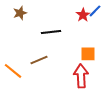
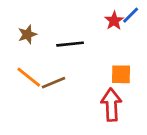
brown star: (20, 13) -> (27, 34), moved
orange line: (13, 71) -> (29, 77), moved

